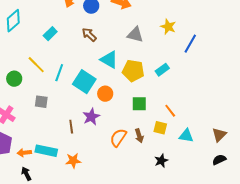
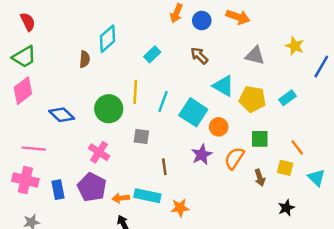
yellow line: (36, 65) -> (135, 92), turned 48
green circle: (14, 79) -> (109, 109), size x1.5
brown line: (71, 127) -> (164, 167), moved
cyan triangle: (186, 136) -> (316, 178), turned 35
orange semicircle: (118, 138) -> (234, 158), moved

